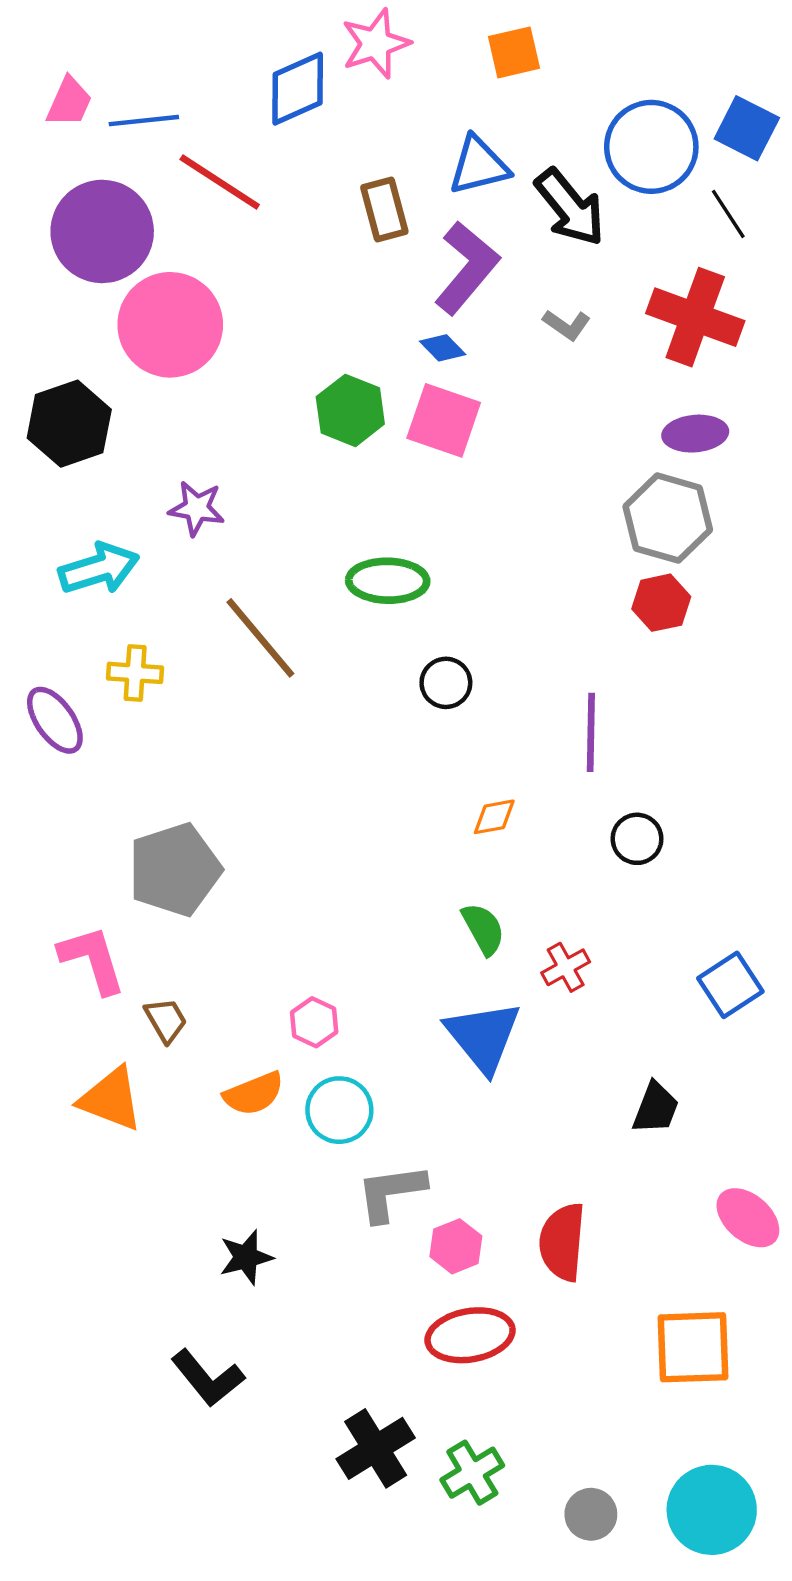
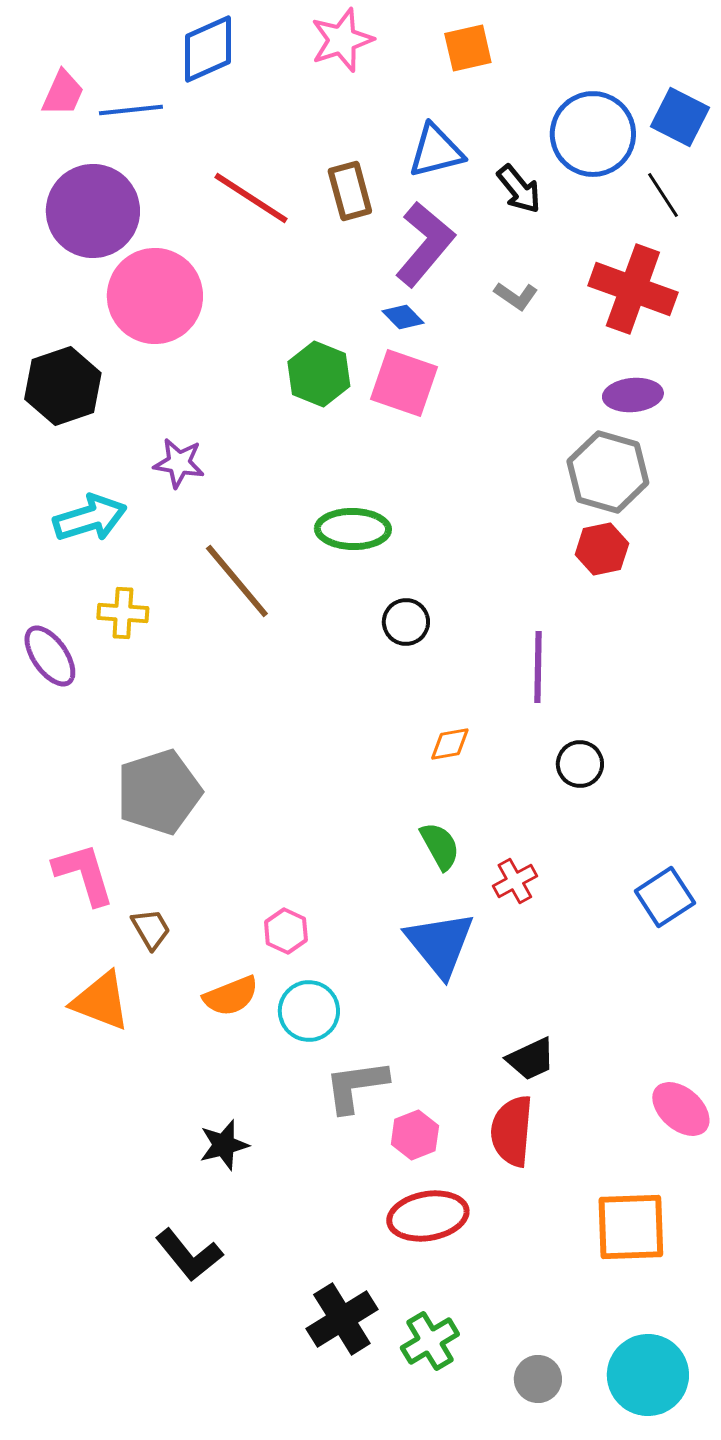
blue diamond: (298, 89) -> (208, 49), moved
red line: (220, 182) -> (251, 198), moved
black arrow: (570, 207) -> (519, 189), size x0.7
black trapezoid: (656, 1108) -> (531, 1059), moved, turned 44

